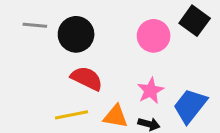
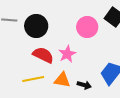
pink star: (151, 91) -> (67, 54), moved

